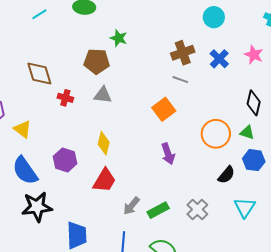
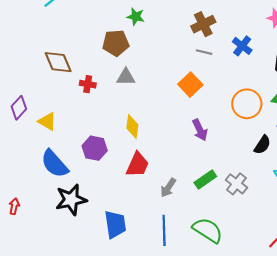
blue cross: (219, 59) -> (242, 46), moved
green rectangle: (158, 210) -> (205, 179), moved

